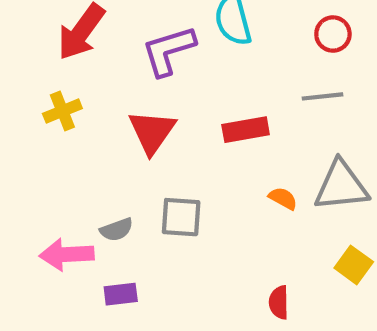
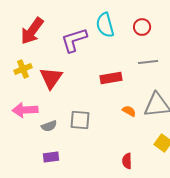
red circle: (333, 34) -> (142, 27), moved
red triangle: (152, 132) -> (51, 78), moved
pink arrow: (67, 255) -> (25, 110), moved

